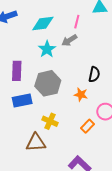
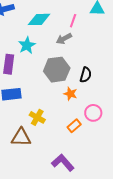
cyan star: (47, 49) -> (27, 45), moved
gray hexagon: (48, 83) -> (57, 70), moved

